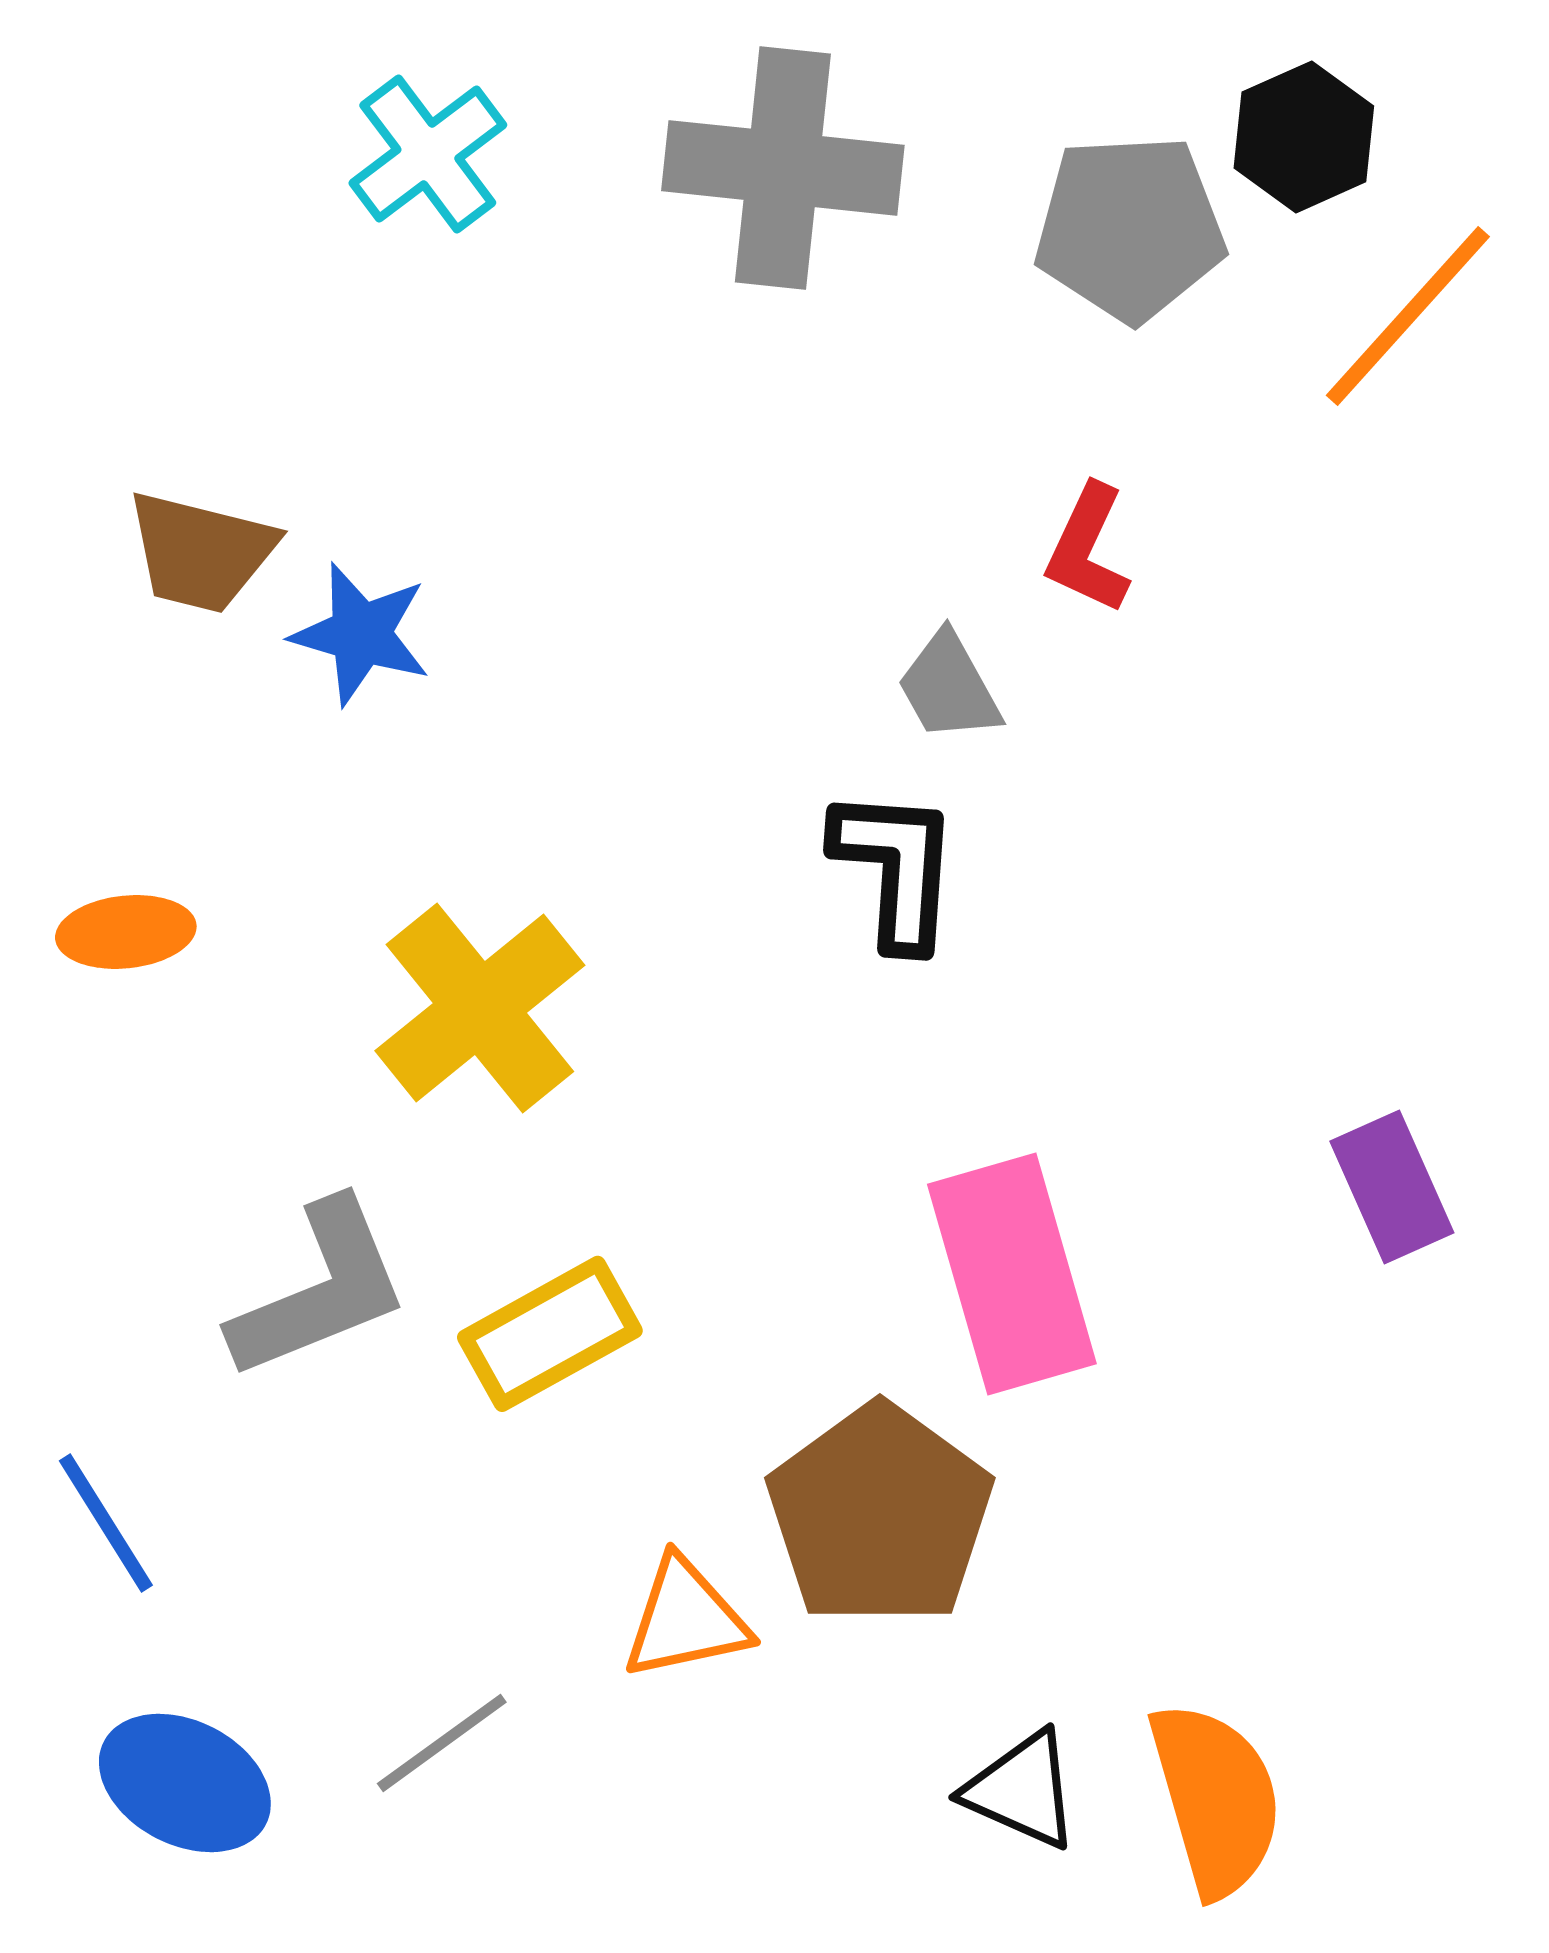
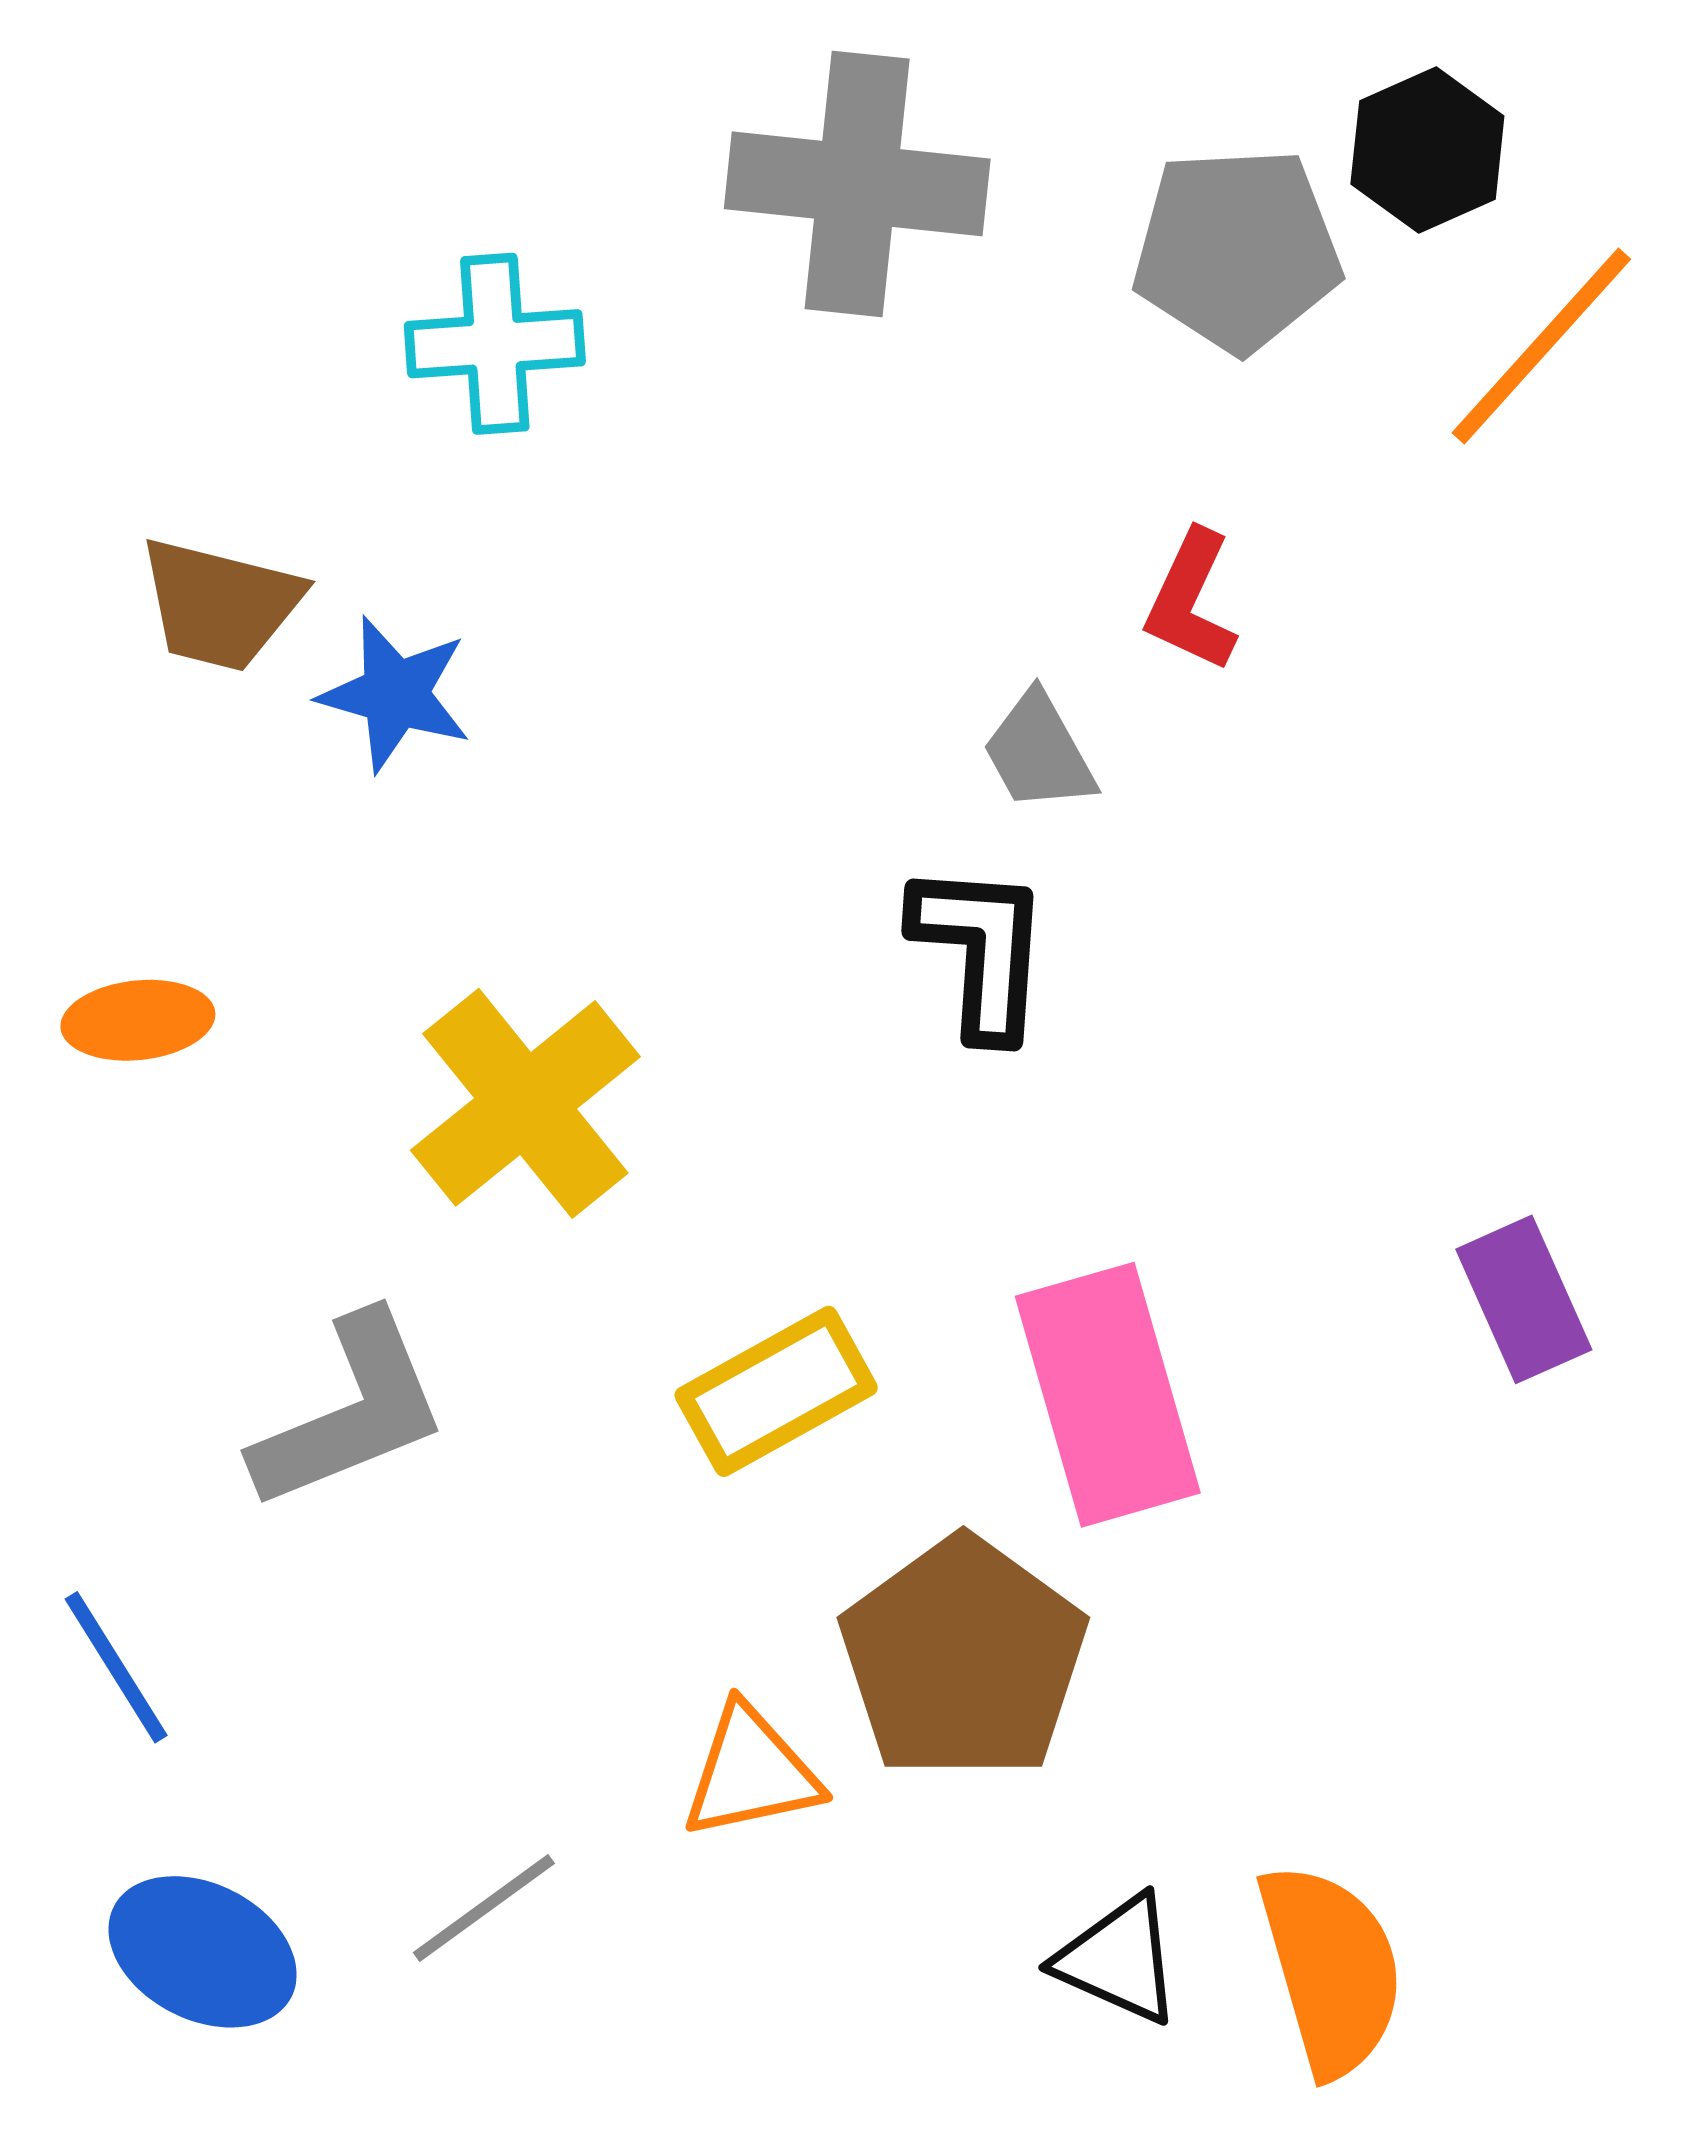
cyan cross: (428, 154) -> (495, 344), moved, turned 33
yellow rectangle: (550, 1334) -> (776, 1391), moved

